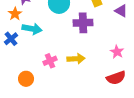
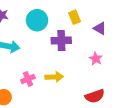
pink star: (117, 52) -> (96, 59), moved

